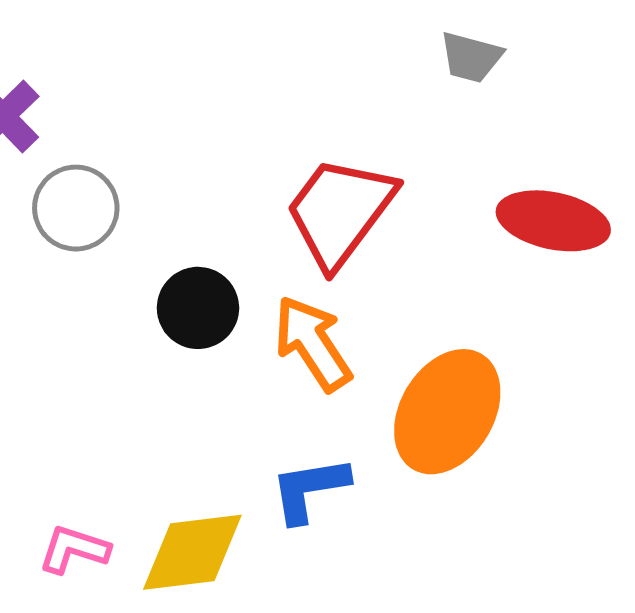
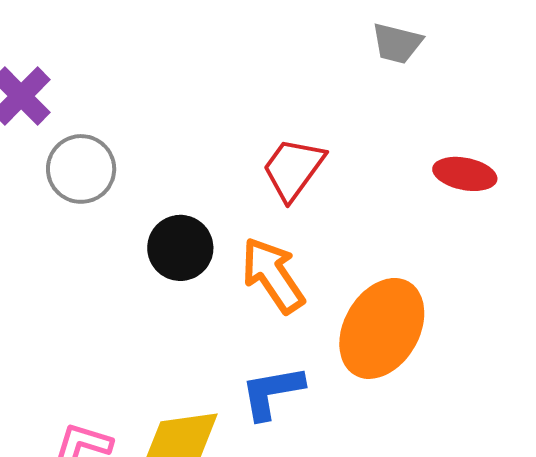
red trapezoid: (340, 212) -> (293, 169), size x0.7
red ellipse: (553, 221) -> (465, 174), size x0.7

